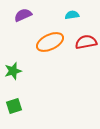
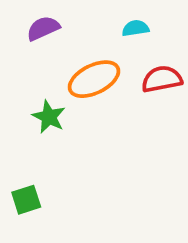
green star: (13, 71) -> (49, 117), moved, turned -30

